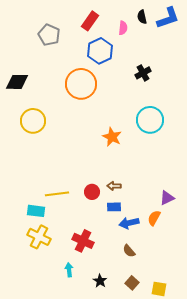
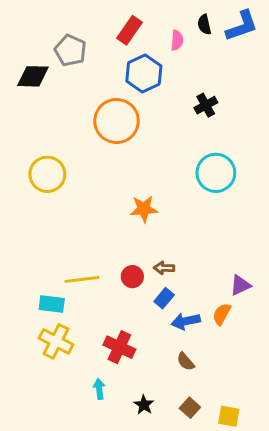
black diamond: (17, 82) -> (33, 76), moved
orange star: (112, 137) -> (144, 209), moved, turned -30
blue rectangle: (114, 207) -> (164, 298), turned -48

